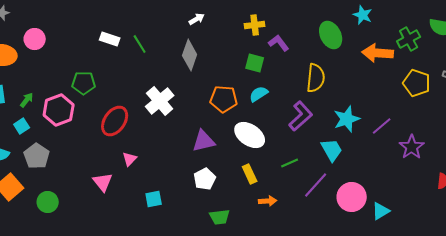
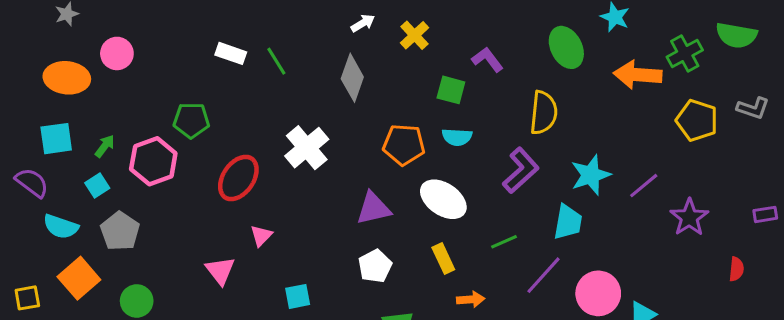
yellow cross: (255, 25) -> (415, 35), moved, turned -36
cyan semicircle: (259, 94) -> (457, 137), turned -144
cyan trapezoid: (332, 150) -> (568, 222), turned 40

